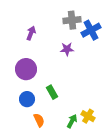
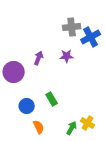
purple arrow: (31, 33) -> (39, 58), moved
purple circle: (26, 69) -> (14, 72), moved

